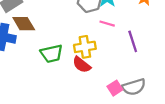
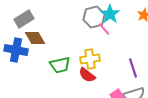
pink line: (107, 24) -> (104, 29), moved, turned 32
purple line: (133, 41) -> (133, 68), moved

